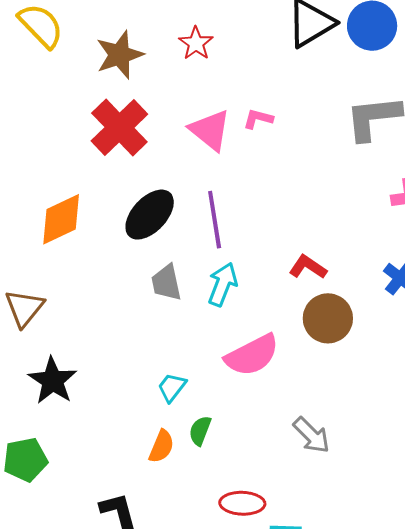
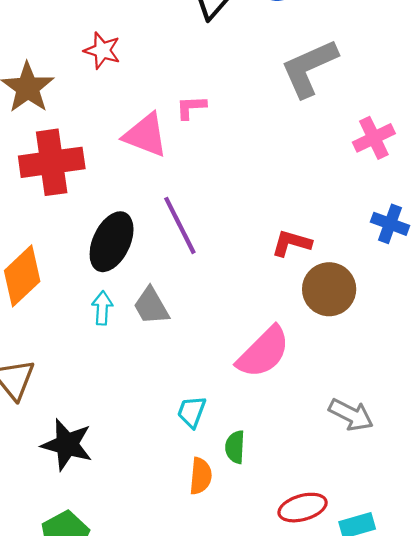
red cross: (119, 127) -> (52, 162), turned -36
cyan arrow: (223, 284) -> (102, 308), moved, size x0.7

